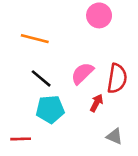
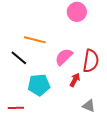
orange line: (35, 39) -> (35, 40), moved
black line: (41, 78) -> (19, 58), moved

